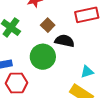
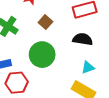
black semicircle: (65, 41) -> (83, 39), moved

